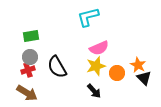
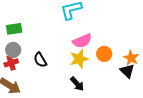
orange star: (138, 65) -> (131, 58), moved
black semicircle: (57, 67) -> (40, 60), size x0.7
orange circle: (117, 73) -> (104, 54), moved

